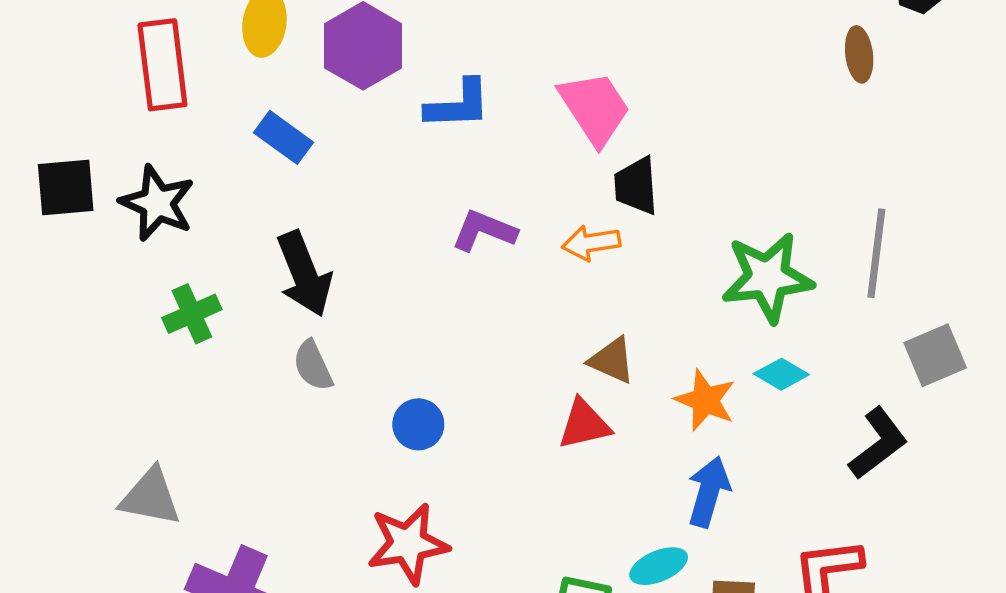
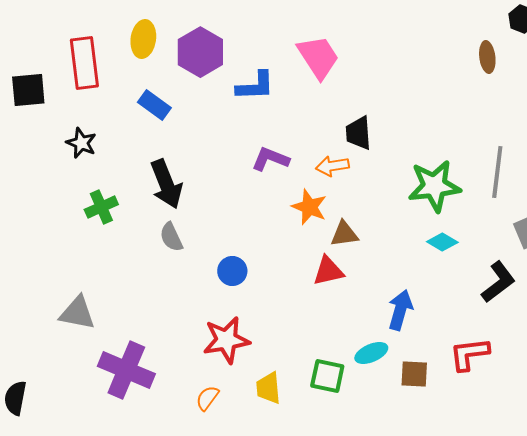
pink trapezoid: (595, 108) -> (318, 57), moved
black square: (66, 188) -> (28, 90), moved
black star: (157, 203) -> (81, 143), size x0.7
brown triangle: (612, 360) -> (344, 234), turned -32
orange star: (705, 400) -> (309, 207), moved

